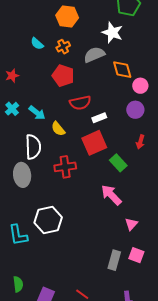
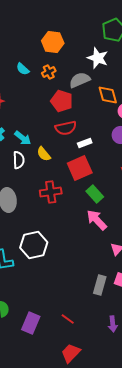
red pentagon: (63, 76) -> (62, 101), moved
white semicircle: (33, 147) -> (19, 160), moved, size x0.7
green rectangle: (118, 163) -> (95, 194), moved

